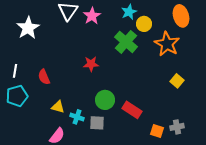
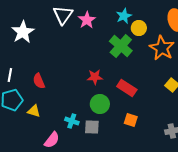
red star: (91, 64) -> (95, 77), moved
yellow triangle: (58, 107) -> (34, 111), moved
red rectangle: (132, 110) -> (127, 88), moved
orange square: (157, 131) -> (131, 120), moved

